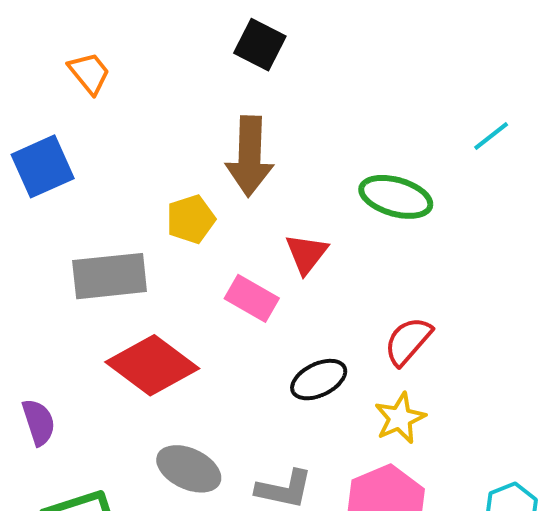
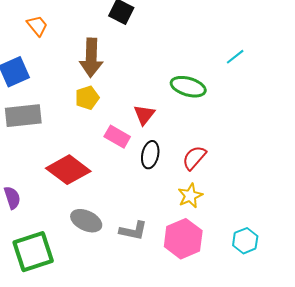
brown arrow: (250, 156) -> (91, 58), moved
gray rectangle: (110, 276) -> (23, 116), moved
black ellipse: (319, 380) -> (150, 155), moved, turned -52

